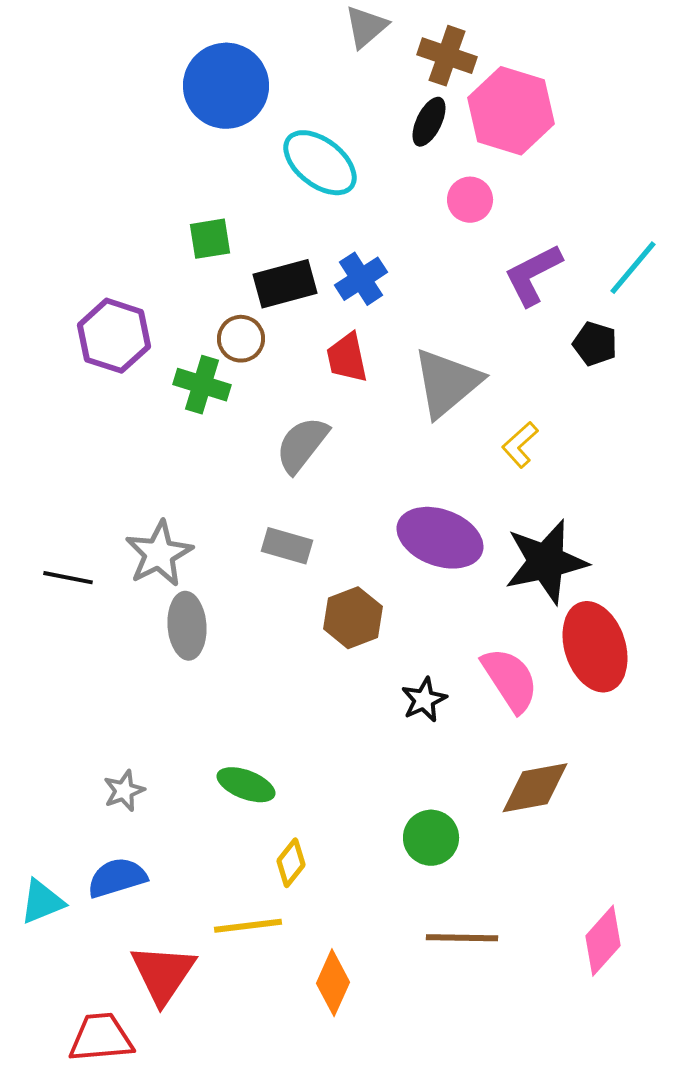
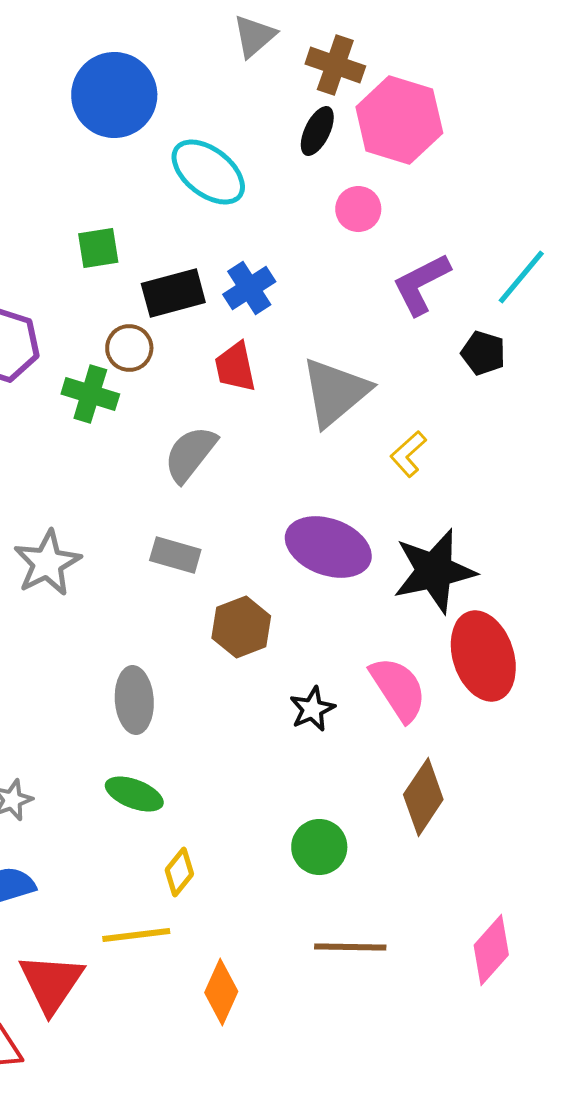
gray ellipse: (187, 626) -> (134, 700), moved
brown diamond: (535, 788) -> (423, 797), turned -46

